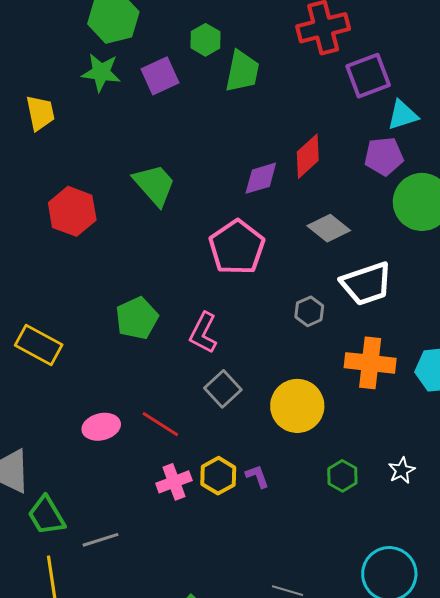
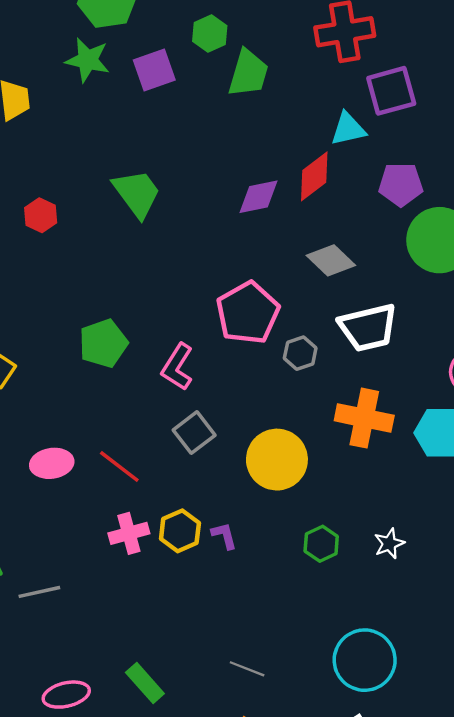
cyan triangle: (403, 115) -> (348, 129), moved
red hexagon: (72, 211) -> (41, 215), size x0.6
pink pentagon: (237, 247) -> (248, 313), moved

